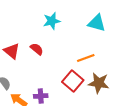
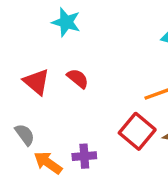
cyan star: (52, 21) -> (66, 22), moved, turned 30

